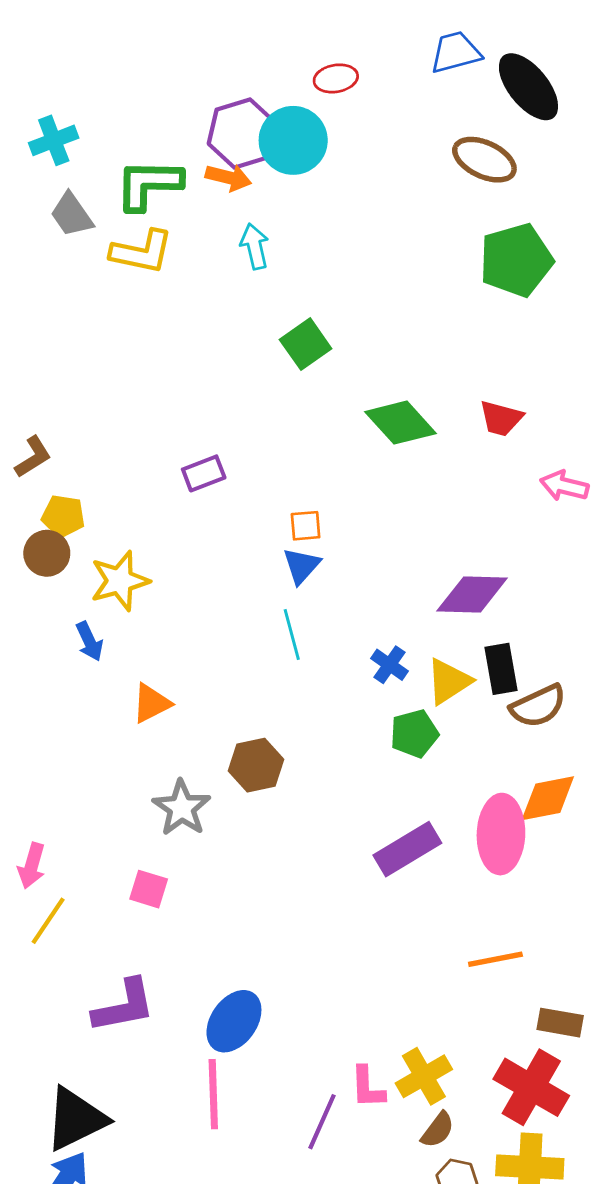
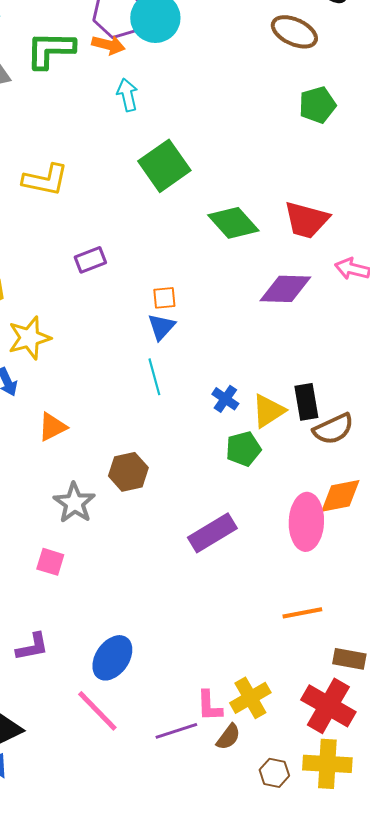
yellow L-shape: (142, 252) -> (45, 180), moved
green pentagon: (516, 260) -> (317, 105), size x0.7
green square: (306, 344) -> (164, 166), size x1.4
red trapezoid: (501, 418) -> (306, 220), size x1.4
purple diamond: (472, 595) -> (285, 289), moved
purple rectangle: (407, 849) -> (212, 533), moved
purple L-shape: (124, 1006) -> (32, 647), size x0.7
pink line: (213, 1094) -> (97, 711), turned -42
purple line: (322, 1122) -> (176, 731), turned 48
brown semicircle: (438, 1130) -> (228, 737), moved

